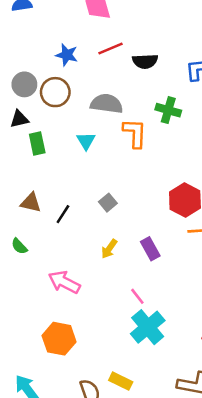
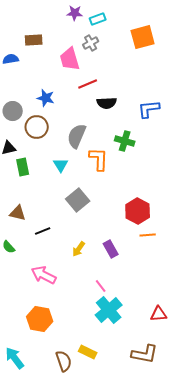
red line: (110, 48) -> (88, 84), moved
gray circle: (24, 84) -> (13, 111), moved
gray semicircle: (107, 104) -> (77, 136), turned -75
gray square: (108, 203) -> (78, 200), moved, size x1.6
black line: (63, 214) -> (43, 231), moved, turned 35

